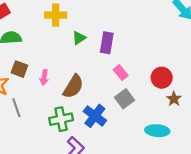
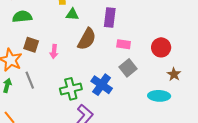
green triangle: (79, 38) -> (72, 14), moved, turned 40
pink rectangle: (121, 73) -> (124, 44), turned -40
brown semicircle: (73, 87) -> (87, 39), moved
brown star: (174, 99) -> (174, 74), moved

